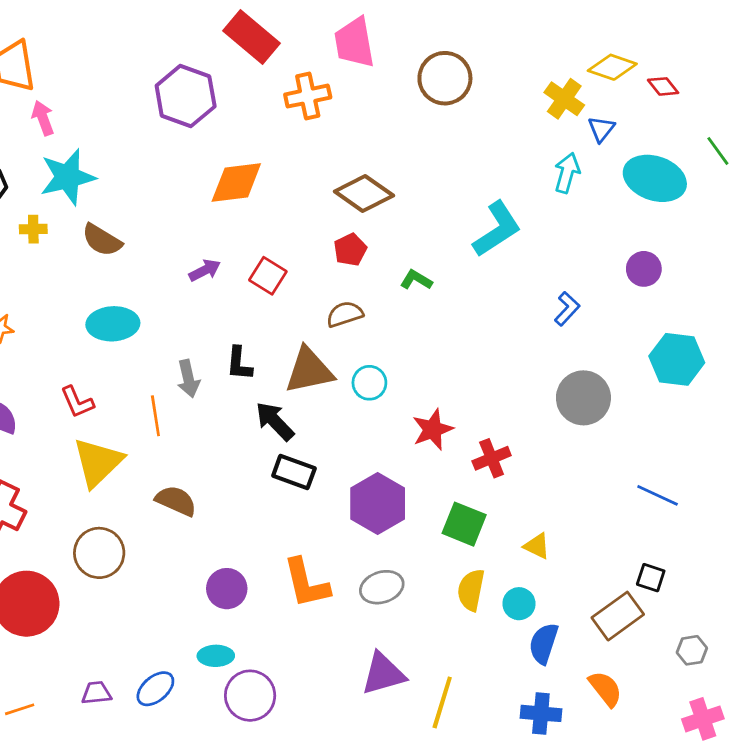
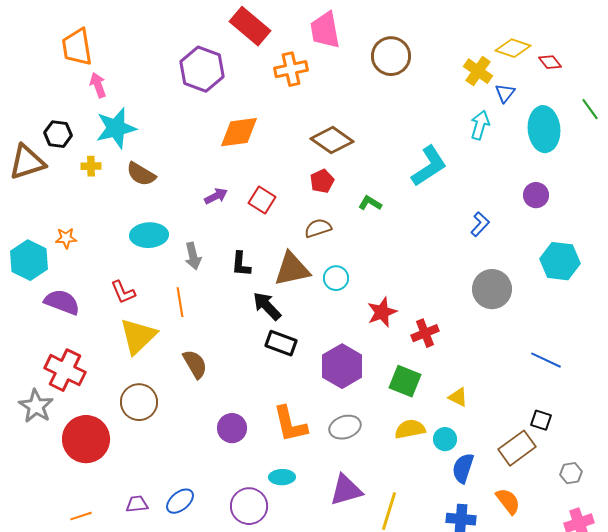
cyan ellipse: (655, 178) -> (544, 129), turned 66
gray arrow: (188, 379) -> (193, 256), moved
brown semicircle: (176, 501) -> (195, 364), turned 36
yellow semicircle: (471, 590) -> (410, 429), turned 68
cyan ellipse: (216, 656) -> (282, 477), moved

